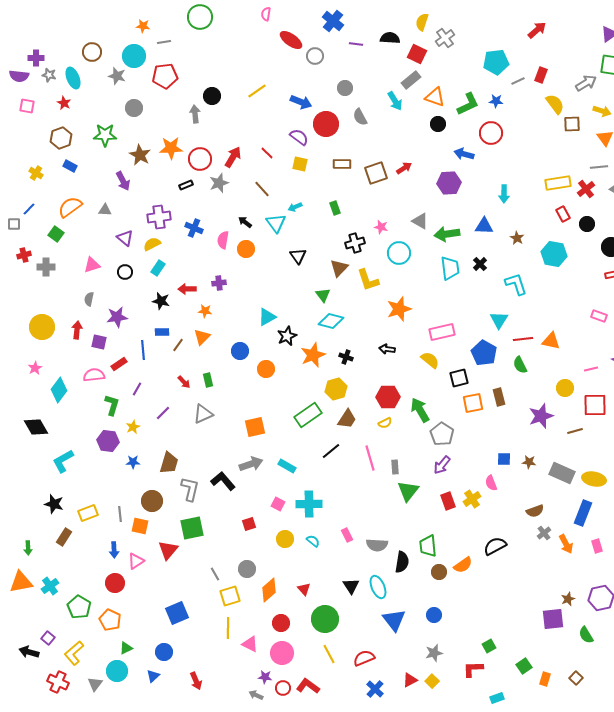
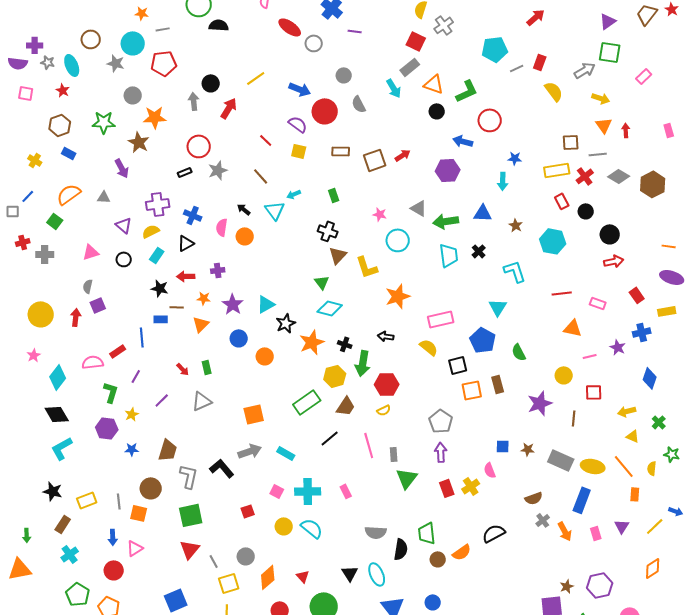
black semicircle: (390, 38) -> (219, 25), moved
blue star: (496, 101) -> (515, 158), moved
brown square: (572, 124) -> (571, 142), moved
orange star: (171, 148) -> (155, 117), moved
red arrow: (233, 157) -> (229, 108), moved
black cross: (355, 243) -> (328, 231), moved, turned 36
black triangle: (298, 256) -> (186, 243), moved, turned 36
purple star: (117, 317) -> (233, 304), moved, turned -30
red line: (523, 339) -> (562, 293), moved
orange triangle: (551, 341) -> (573, 328), moved
purple square: (99, 342) -> (98, 305), moved, turned -35
brown line: (178, 345) -> (177, 307), moved, turned 56
red square: (595, 405) -> (594, 392), size x0.7
green arrow: (420, 410) -> (363, 363), moved, turned -140
black diamond: (36, 427) -> (57, 414), moved
brown line: (575, 431) -> (574, 418), turned -70
purple arrow: (442, 465) -> (441, 452), turned 138
pink rectangle: (347, 535) -> (346, 491), moved
cyan semicircle: (313, 541) -> (312, 528), size x1.6
red triangle: (168, 550) -> (190, 549), moved
cyan cross: (50, 586) -> (70, 554), moved

